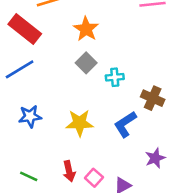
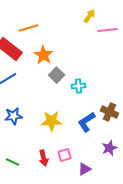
orange star: (86, 29) -> (44, 55), moved
brown cross: (153, 98) -> (110, 112), moved
pink square: (94, 178) -> (64, 155), moved, turned 32

